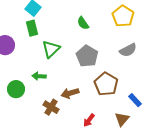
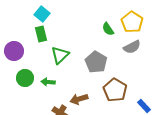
green semicircle: (83, 23) -> (108, 29), moved
gray semicircle: (128, 50) -> (132, 47), moved
green circle: (16, 89) -> (25, 78), moved

